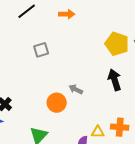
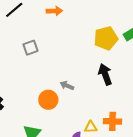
yellow pentagon: (117, 44) -> (106, 38), turned -30

